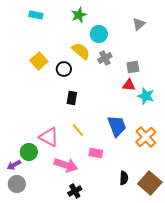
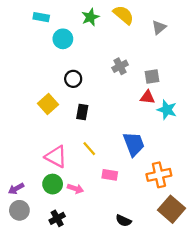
cyan circle: (99, 34) -> (63, 39), moved
yellow semicircle: (81, 51) -> (123, 15), moved
yellow square: (39, 61) -> (48, 104), moved
orange cross: (146, 137) -> (159, 175), moved, turned 30
green circle: (29, 152) -> (53, 184), moved
pink arrow: (66, 165) -> (75, 189), size x0.6
black semicircle: (124, 178) -> (123, 221), moved, turned 112
black cross: (75, 191) -> (57, 218), moved

